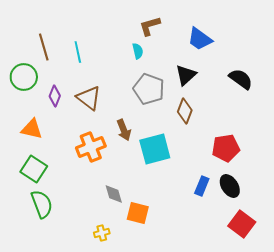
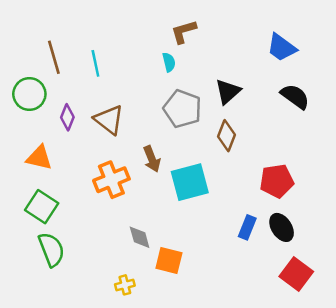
blue trapezoid: (200, 39) -> (282, 47), moved

